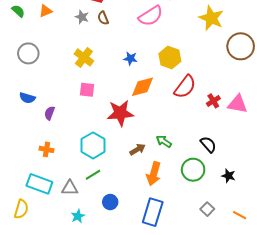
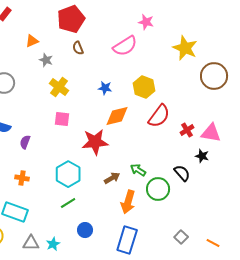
orange triangle: (45, 11) -> (32, 41), moved
gray star: (82, 17) -> (46, 60), moved
green circle: (193, 170) -> (158, 189), moved
black star: (228, 176) -> (202, 156), moved
gray triangle: (70, 188) -> (31, 243), moved

